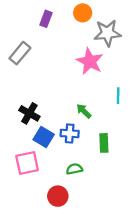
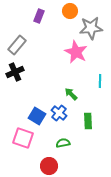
black cross: (29, 113) -> (15, 72), moved, turned 36
blue cross: (70, 133) -> (59, 113), turned 35
pink square: (27, 163) -> (23, 138), turned 30

